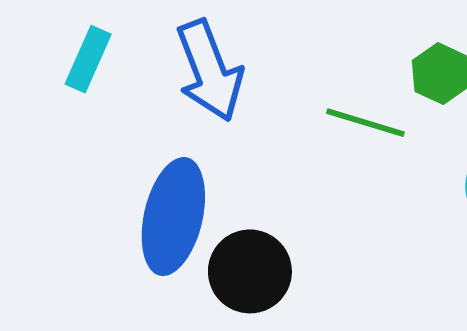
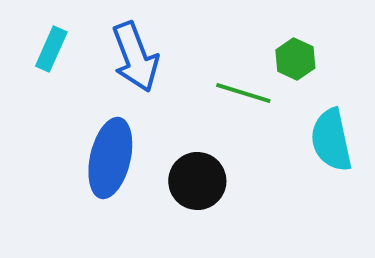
black circle: (250, 271) -> (197, 181), moved

